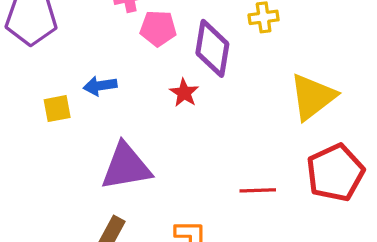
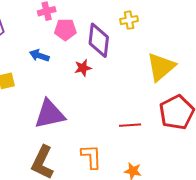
blue arrow: (100, 86) -> (39, 56), moved, turned 30
red star: (184, 93) -> (83, 68), turned 30

